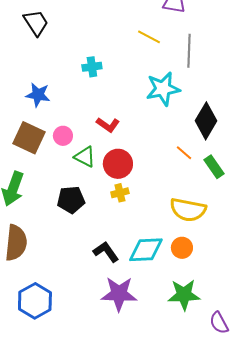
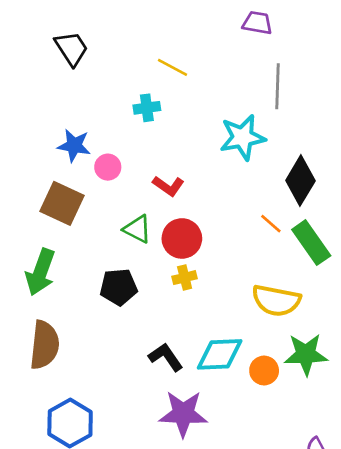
yellow line: (149, 37) -> (172, 67), moved
pink circle: (63, 136) -> (108, 167), moved
green rectangle: (214, 167) -> (311, 243), size x1.4
orange circle: (182, 248) -> (264, 371), moved
green star: (184, 295) -> (306, 354), moved

